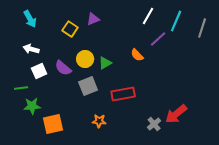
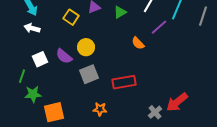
white arrow: (31, 49) -> (32, 28), moved
green triangle: (105, 63) -> (120, 12), moved
green line: (21, 88) -> (22, 76), turned -64

